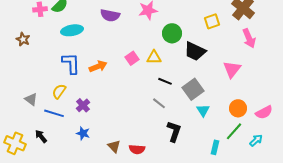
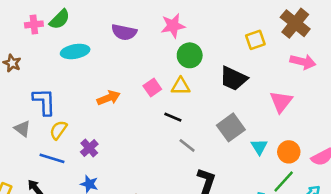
green circle: (172, 33) -> (190, 55), moved
pink arrow: (249, 38) -> (303, 62), turned -54
blue L-shape: (71, 63) -> (44, 102), moved
black line: (165, 81) -> (173, 117), moved
gray triangle: (31, 99) -> (22, 129), moved
cyan triangle: (203, 110) -> (259, 147), moved

